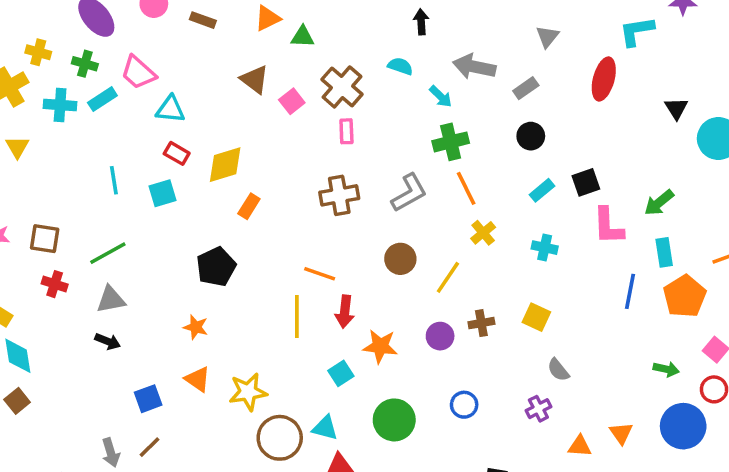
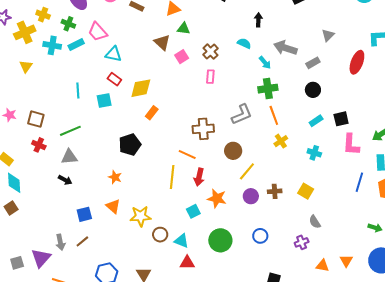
green triangle: (303, 37) -> (184, 29), moved
brown cross: (342, 87) -> (210, 52), size x0.7
brown cross: (339, 195) -> (203, 129), moved
yellow line: (448, 277) -> (247, 171), moved
brown circle: (280, 438) -> (160, 235), moved, size x0.6

